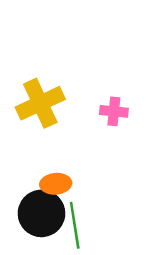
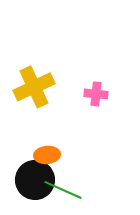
green line: (75, 225) -> (63, 190), turned -57

